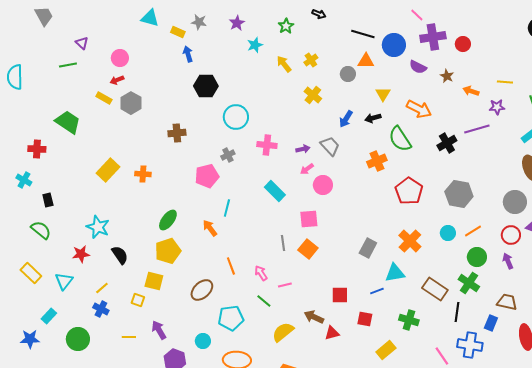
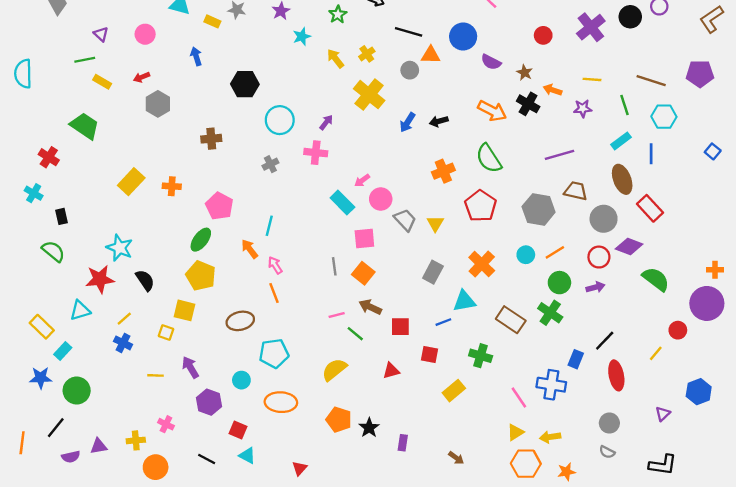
black line: (363, 34) -> (409, 32), moved
purple cross: (433, 37) -> (591, 27), moved, turned -30
blue arrow: (188, 54) -> (196, 56), moved
pink circle: (120, 58) -> (145, 34), moved
yellow triangle: (383, 94) -> (435, 223), moved
yellow cross: (313, 95) -> (369, 95), size x1.5
yellow rectangle: (104, 98) -> (102, 82), moved
purple line: (477, 129) -> (559, 155), moved
green semicircle: (400, 139) -> (489, 158), moved
black cross: (447, 143) -> (528, 104), moved, turned -30
gray trapezoid: (330, 146) -> (405, 220), moved
red cross: (37, 149) -> (49, 157), turned 30
purple arrow: (303, 149) -> (326, 122), moved, turned -40
pink pentagon: (207, 176) -> (219, 206), moved, turned -30
cyan rectangle: (275, 191) -> (342, 202), moved
yellow pentagon: (168, 251) -> (201, 276), turned -30
red star: (81, 254) -> (100, 279), size x1.4
purple arrow: (508, 261) -> (595, 287), turned 98
yellow rectangle: (31, 273) -> (42, 327), moved
pink arrow: (261, 273) -> (275, 265), moved
cyan triangle: (64, 281) -> (80, 310), turned 36
brown ellipse: (202, 290) -> (240, 321), turned 30
green line: (264, 301) -> (355, 334), moved
brown trapezoid: (507, 302) -> (576, 191), moved
black line: (457, 312) -> (605, 341), moved, turned 36
brown arrow: (314, 317) -> (370, 307), moved
green circle: (78, 339) -> (77, 391), moved

